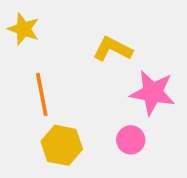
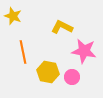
yellow hexagon: (62, 145) -> (48, 72), moved

